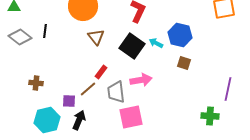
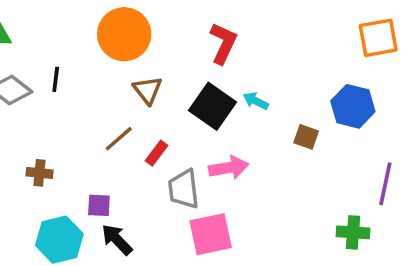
blue hexagon: (180, 35) -> (353, 106), moved
brown line: (88, 89) -> (119, 139), moved
black arrow: (79, 120) -> (117, 240), turned -66

